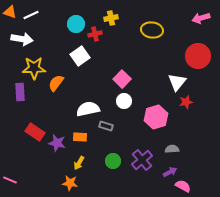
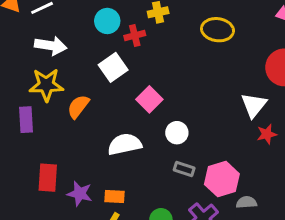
white arrow: (22, 39) -> (51, 46), moved
pink square: (122, 79) -> (149, 99), moved
pink hexagon: (156, 117) -> (222, 179), moved
gray rectangle: (106, 126) -> (184, 169), moved
red rectangle: (35, 132) -> (48, 178), turned 60
orange rectangle: (80, 137) -> (114, 197), moved

